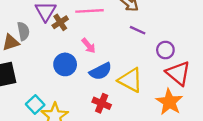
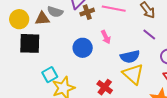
gray semicircle: (23, 31) -> (55, 12), turned 105
blue semicircle: (101, 71) -> (130, 57), moved

